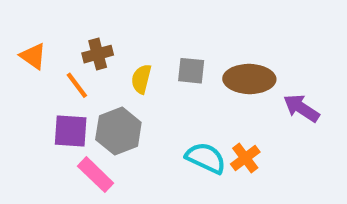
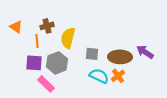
gray square: (191, 71) -> (92, 54), moved
yellow semicircle: (141, 79) -> (68, 38), size x1.5
brown ellipse: (249, 79) -> (120, 57), moved
orange line: (77, 85) -> (37, 41), turned 32

